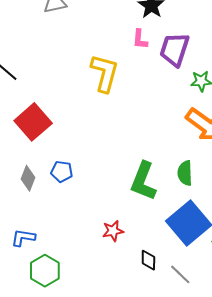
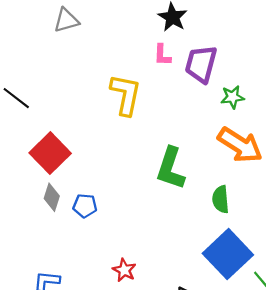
gray diamond: (28, 178) -> (52, 197), moved
green L-shape: (143, 181) -> (171, 168), moved
red star: (113, 231) -> (124, 270), moved, turned -30

